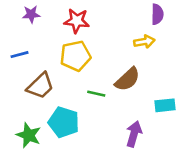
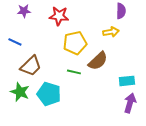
blue line: (20, 55) -> (15, 42), turned 40
yellow pentagon: (75, 56) -> (75, 43), moved
purple arrow: (134, 134) -> (130, 103), moved
green star: (29, 135) -> (20, 92), moved

